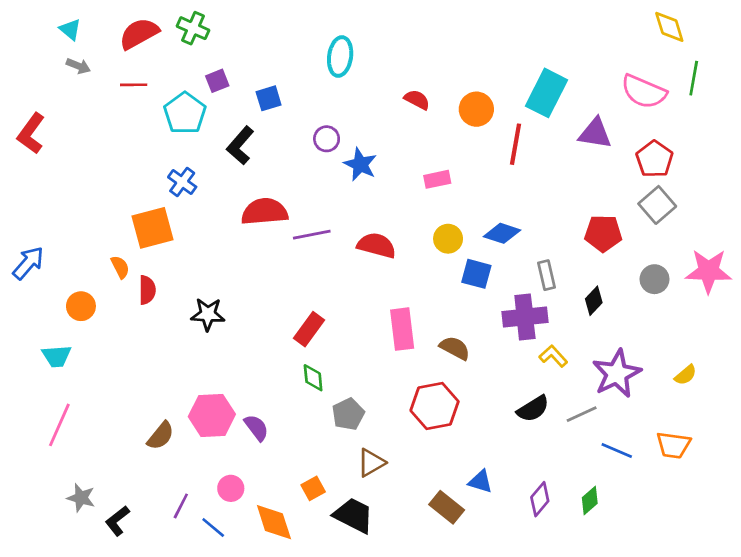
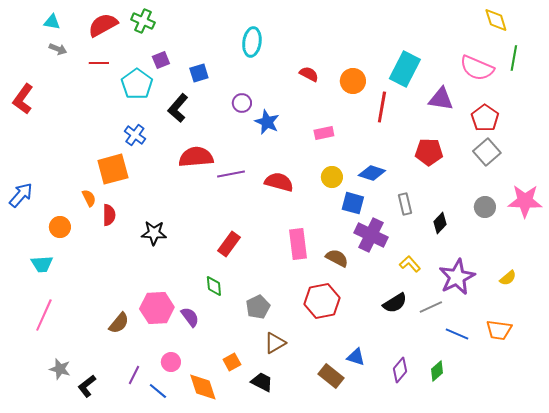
cyan triangle: (70, 30) -> (52, 22), turned -30
red pentagon: (603, 233) -> (429, 152), moved
purple cross: (525, 317) -> (371, 235), moved, turned 32
green diamond: (313, 378) -> (214, 286), moved
black trapezoid: (354, 515) -> (262, 382), size x0.7

